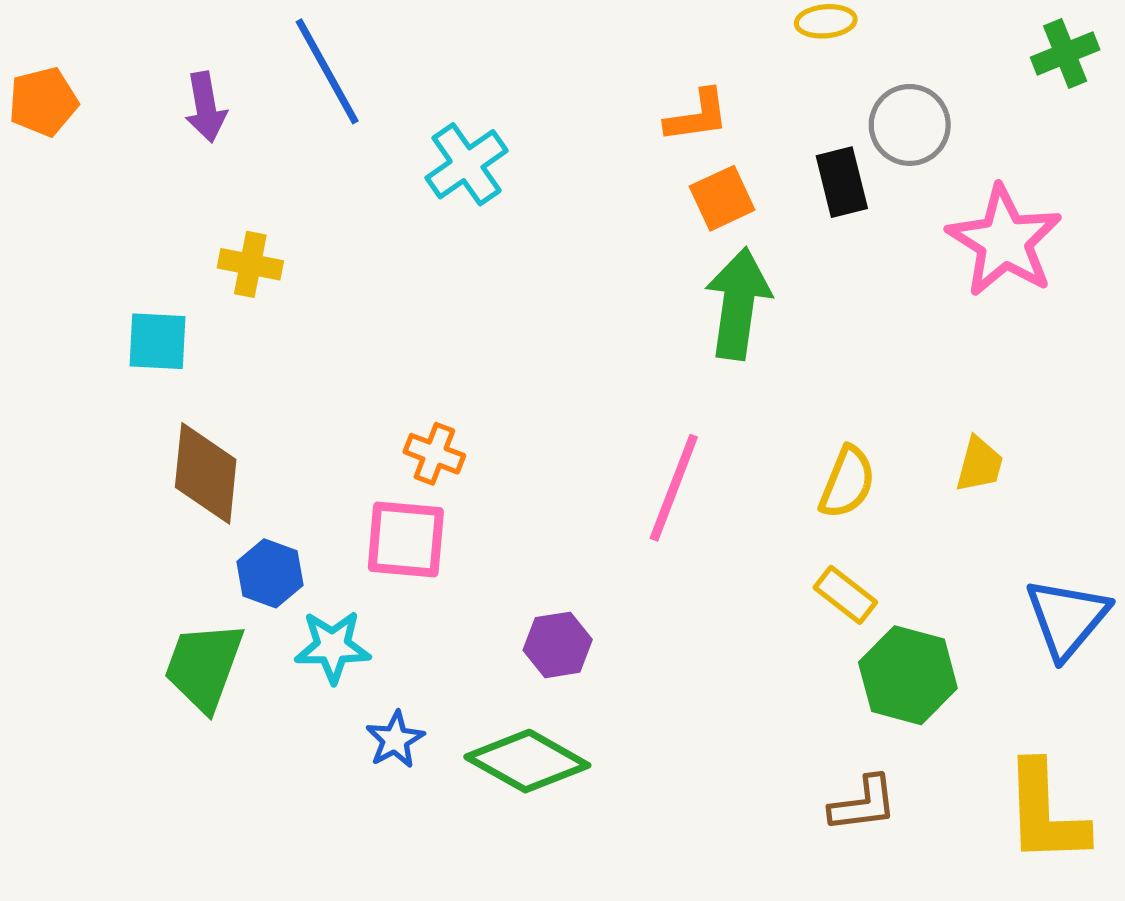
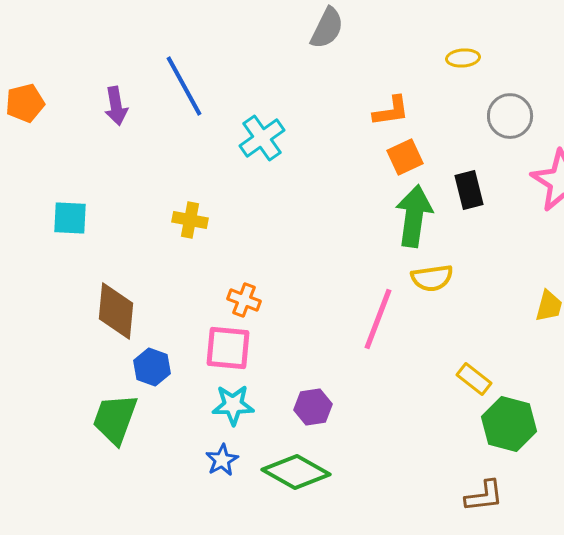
black rectangle: (842, 182) -> (469, 190), moved
yellow cross: (250, 264) -> (190, 220), moved
cyan square: (157, 341) -> (70, 218), moved
yellow semicircle: (847, 482) -> (432, 278), moved, turned 60
cyan star: (333, 647) -> (233, 405), moved

